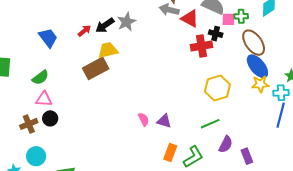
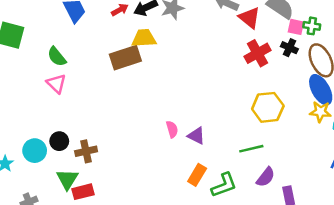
black cross: (216, 34) -> (289, 48), moved
red cross: (201, 46) -> (258, 53), turned -30
green semicircle: (40, 77) -> (57, 57), turned 78
pink triangle: (44, 99) -> (56, 84), turned 30
black circle: (50, 118) -> (59, 141), moved
brown cross: (29, 124) -> (86, 151), moved

